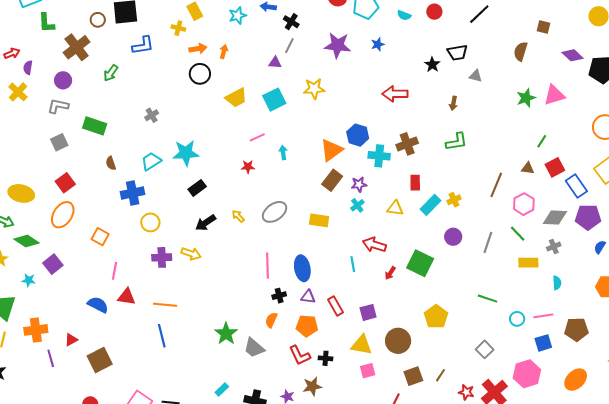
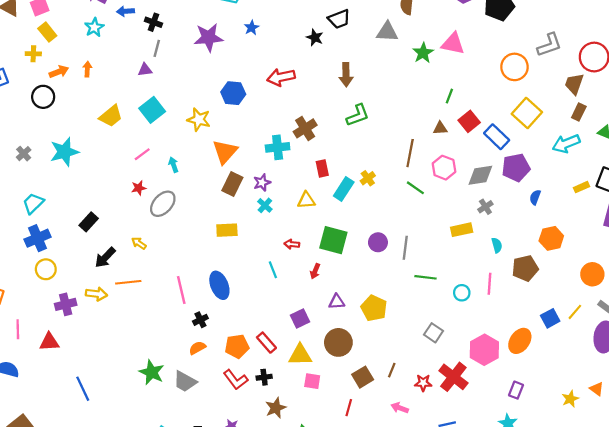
black circle: (200, 74) -> (43, 97), moved
gray triangle: (476, 76) -> (387, 32), moved, size x1.5
yellow star: (314, 89) -> (199, 120), moved, turned 30
pink triangle: (554, 95) -> (453, 44), turned 40
brown arrow: (453, 103) -> (346, 75), size x1.5
blue hexagon: (358, 135) -> (233, 93), moved
cyan star: (186, 153) -> (64, 152), moved
blue cross: (133, 193) -> (37, 238), moved
gray ellipse: (275, 212) -> (163, 204), moved
green line: (518, 234) -> (415, 188), moved
purple circle: (453, 237) -> (378, 242), moved
gray line: (488, 242) -> (405, 248), moved
red arrow: (374, 245) -> (292, 244), size x0.6
green square: (420, 263) -> (333, 240), moved
red triangle: (127, 297) -> (49, 342), moved
purple triangle: (308, 297) -> (337, 302), moved
orange line: (165, 305) -> (128, 282), moved
red rectangle: (336, 306) -> (266, 343), moved
pink line: (543, 316) -> (489, 284), turned -66
orange semicircle: (271, 320) -> (197, 348), turned 49
brown pentagon: (576, 329) -> (525, 268), moved
blue square: (543, 343) -> (550, 318), moved
pink square: (368, 371) -> (312, 381), turned 35
orange ellipse: (576, 380) -> (520, 341), moved
brown star: (312, 386) -> (276, 408), moved

